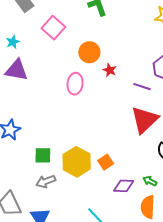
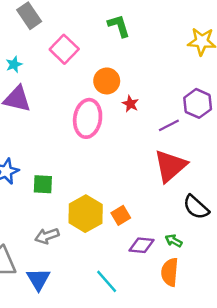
pink ellipse: (75, 84) -> (88, 118), size x1.4
purple line: (142, 87) -> (169, 125), turned -48
green square: (43, 155) -> (43, 184), moved

